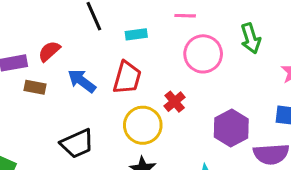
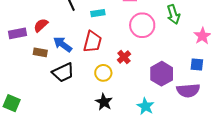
brown rectangle: (35, 87) -> (40, 52), moved
yellow circle: (143, 125) -> (103, 73), size x0.7
black trapezoid: (77, 144) -> (63, 72), moved

